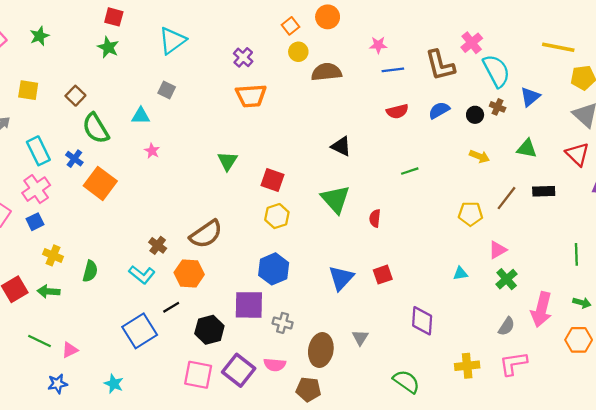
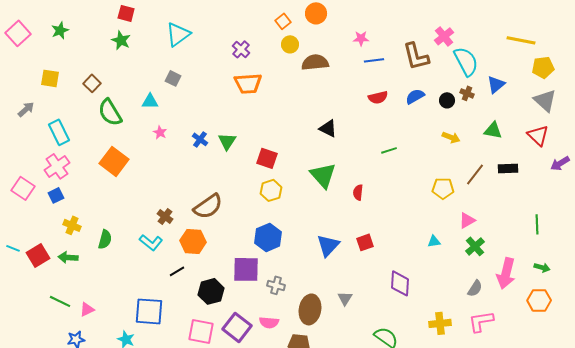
blue cross: (74, 159) -> (200, 139), moved
blue square: (140, 331) -> (149, 311), moved, turned 36

